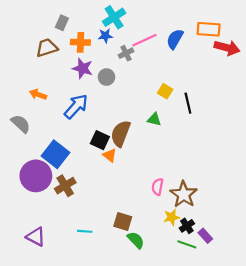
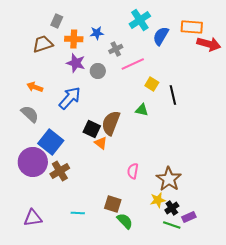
cyan cross: (114, 17) -> (140, 20), moved
pink line: (145, 40) -> (133, 64), moved
gray semicircle: (21, 124) -> (30, 114), moved
pink semicircle: (158, 187) -> (133, 171), moved
purple rectangle: (205, 236) -> (189, 217), turned -72
purple triangle: (36, 237) -> (33, 218), turned -36

